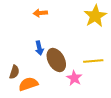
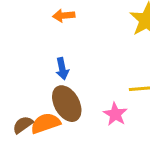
brown ellipse: (56, 60) -> (67, 104), moved
brown semicircle: (14, 72) -> (23, 125), moved, turned -144

